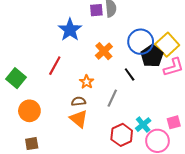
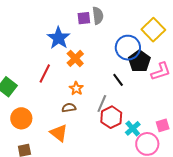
yellow square: (167, 45) -> (153, 30), moved
orange cross: (104, 51) -> (75, 58), moved
orange triangle: (79, 119) -> (59, 133), moved
red hexagon: (122, 135) -> (111, 117), moved

